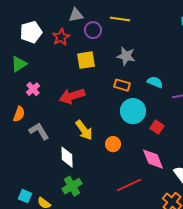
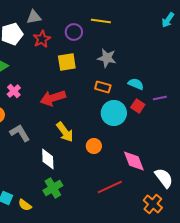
gray triangle: (76, 15) -> (34, 17), moved
red square: (157, 127) -> (138, 106), moved

